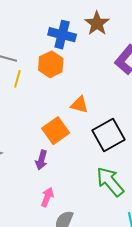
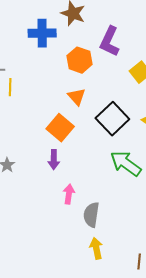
orange hexagon: (51, 64) -> (79, 60), moved
orange triangle: (79, 105) -> (77, 97), turned 48

